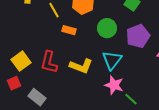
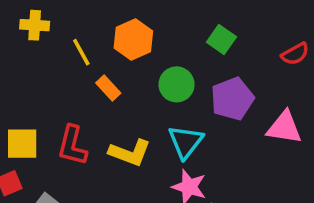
orange rectangle: (69, 30) -> (108, 88), turned 32
yellow square: (21, 61) -> (22, 144), turned 36

